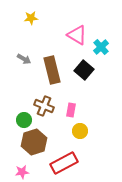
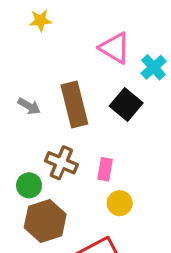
gray arrow: (24, 59) -> (29, 106), moved

